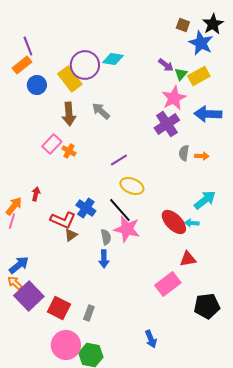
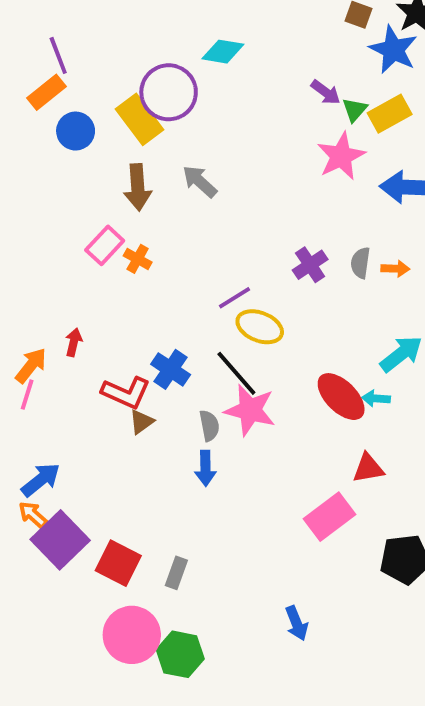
cyan diamond: (113, 59) -> (223, 52), moved
purple cross: (167, 124) -> (310, 265), moved, size x0.7
purple line: (119, 160) -> (234, 298), moved

